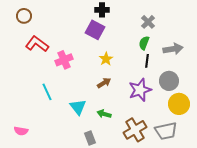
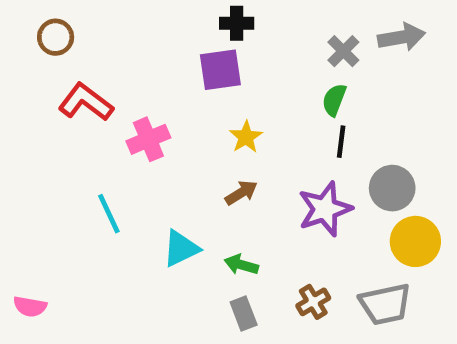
purple square: (95, 30) -> (220, 70), turned -36
gray arrow: (173, 49) -> (401, 37), moved
cyan triangle: (78, 107) -> (181, 248), turned 42
brown cross: (135, 130) -> (313, 302), size x0.6
pink semicircle: (21, 131) -> (30, 306), moved
gray rectangle: (90, 138) -> (244, 313), moved

